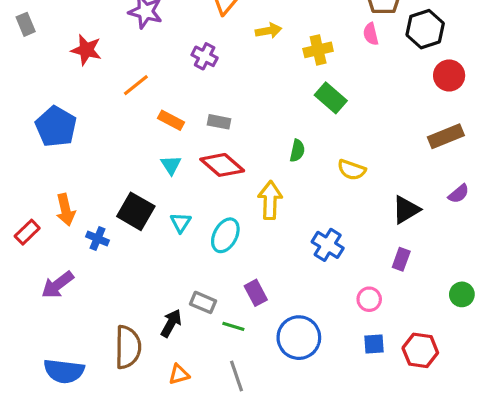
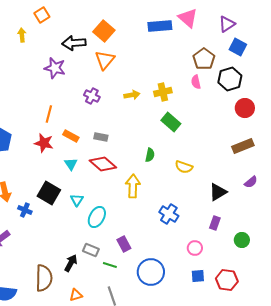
yellow arrow: (268, 31) -> (132, 95), moved
red star: (86, 50) -> (44, 143), moved
orange line: (136, 85) -> (49, 114), turned -36
cyan ellipse: (225, 235) -> (97, 217), moved
green circle: (462, 294) -> (242, 240), moved

